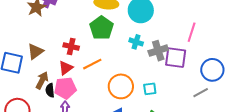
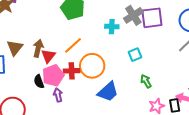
cyan cross: (136, 42) -> (112, 27), moved
red cross: (71, 46) -> (72, 71), moved
brown arrow: (42, 80) -> (38, 48), moved
orange circle: (121, 86) -> (92, 66), moved

